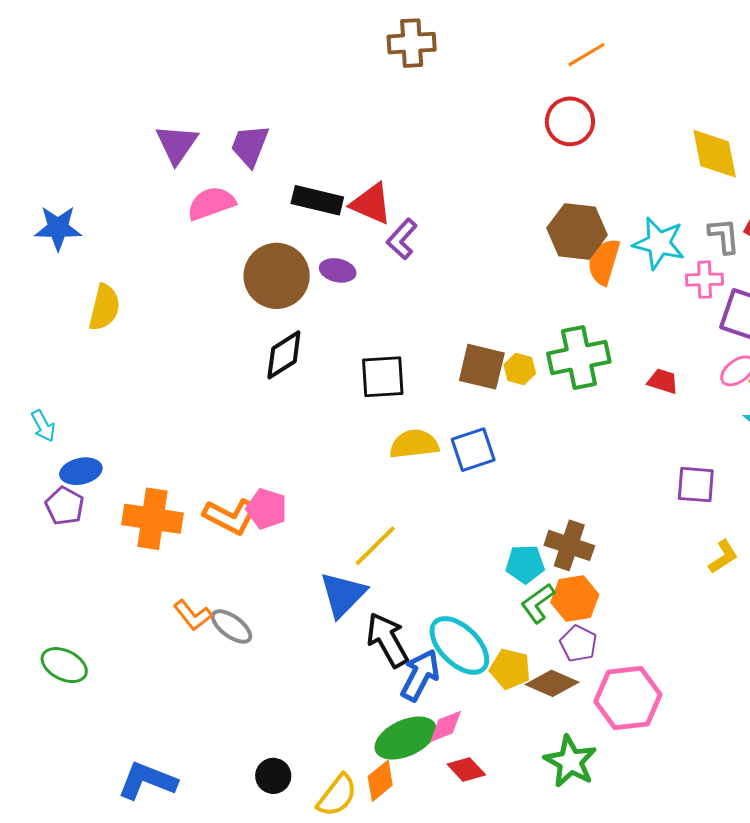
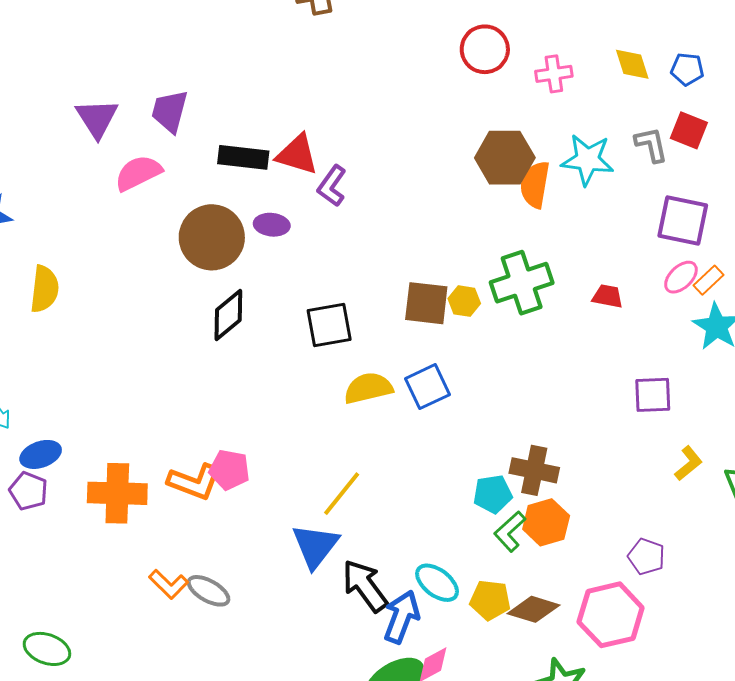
yellow diamond: (715, 154) -> (632, 64), size x0.7
pink cross: (705, 280) -> (554, 74), moved
purple pentagon: (578, 644) -> (646, 557), moved
cyan ellipse: (459, 645) -> (437, 583), size x0.7

